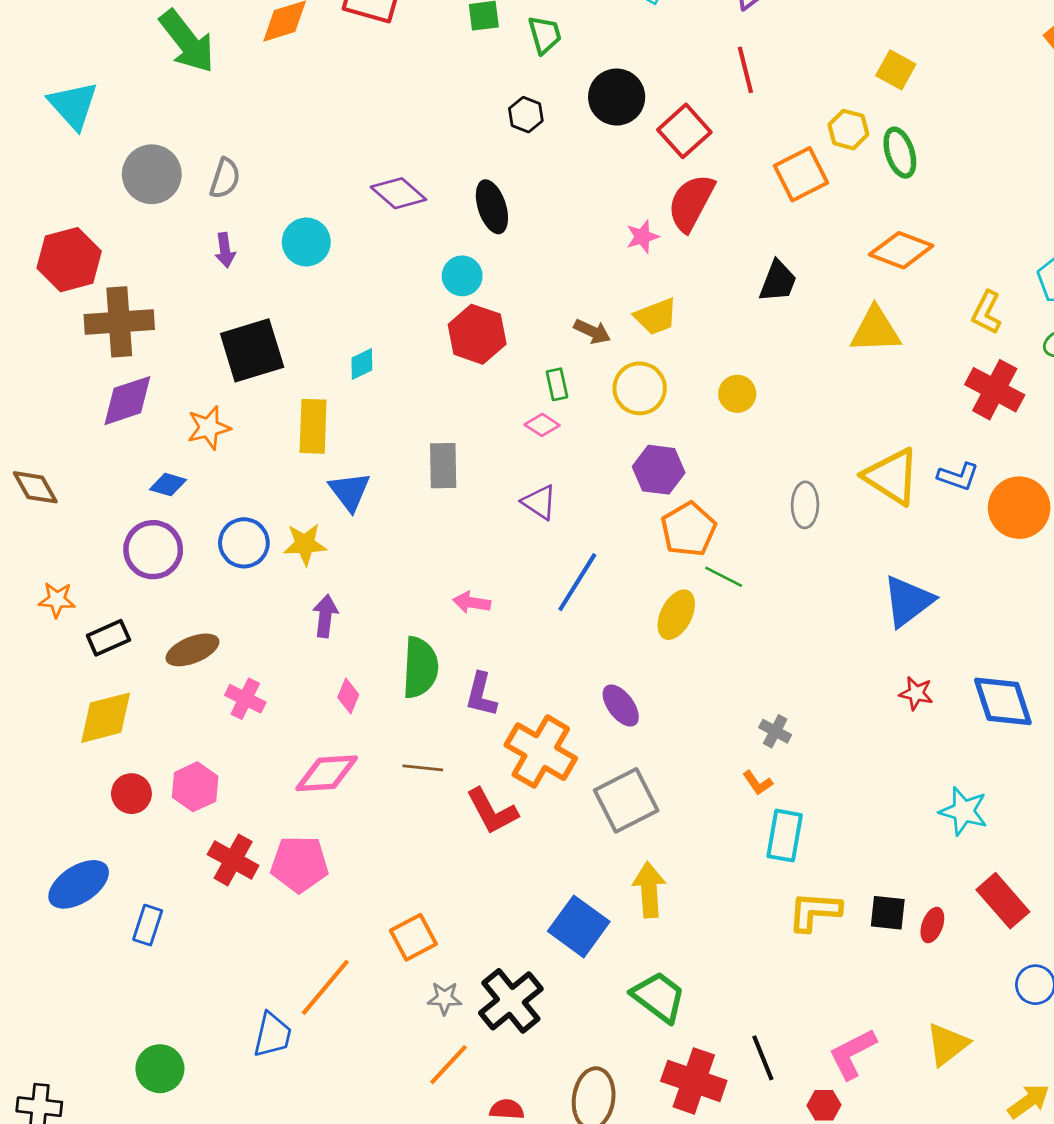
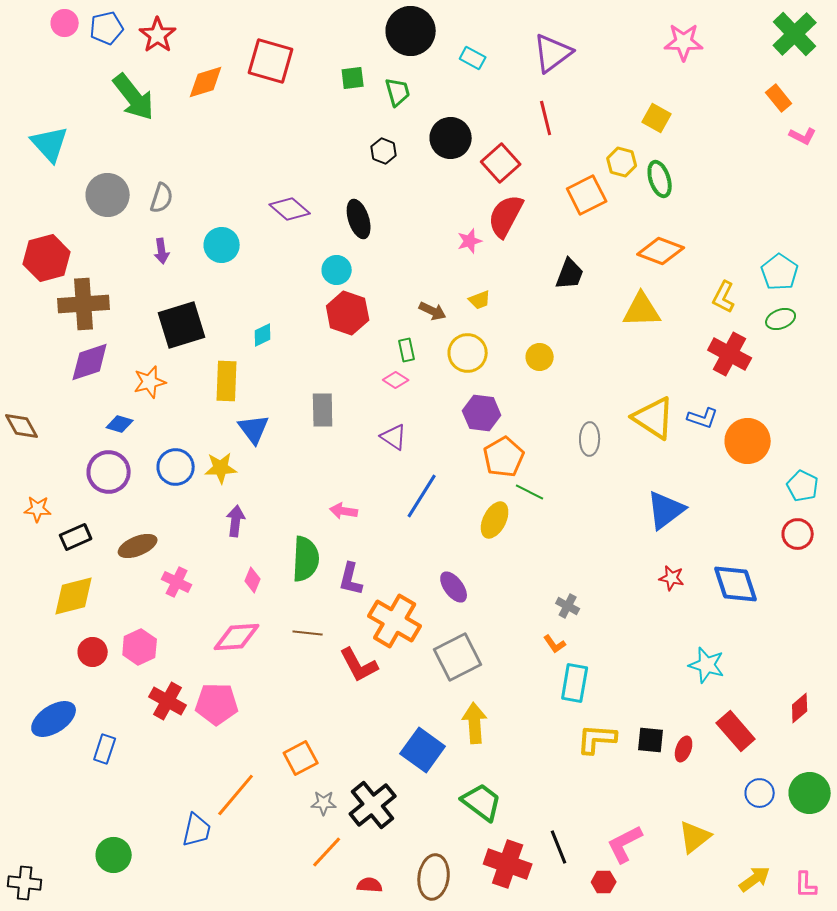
yellow trapezoid: (656, 317) -> (480, 300), size x0.7

